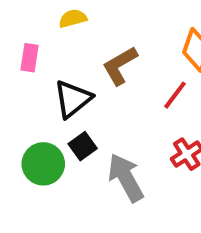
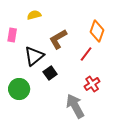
black square: (83, 146) -> (50, 73), moved
gray arrow: (126, 178) -> (75, 106), moved

